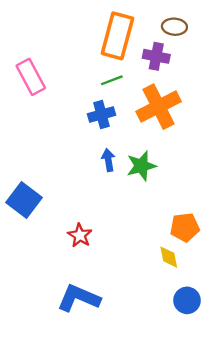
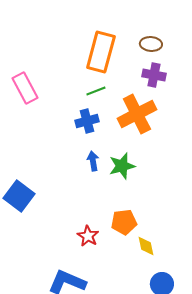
purple cross: (156, 56) -> (154, 75), moved
orange pentagon: (185, 227) -> (124, 222), moved
red star: (80, 235) -> (88, 236), moved

